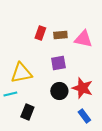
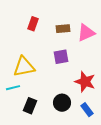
red rectangle: (40, 33) -> (33, 24), moved
pink triangle: (83, 39) -> (86, 33), turned -36
black circle: (59, 91) -> (62, 103), moved

